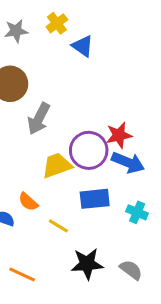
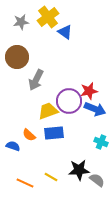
yellow cross: (57, 23) -> (48, 17), size x1.5
blue rectangle: (95, 199) -> (54, 133), moved
yellow line: (58, 226) -> (51, 177), moved
black star: (87, 264) -> (79, 170), moved

